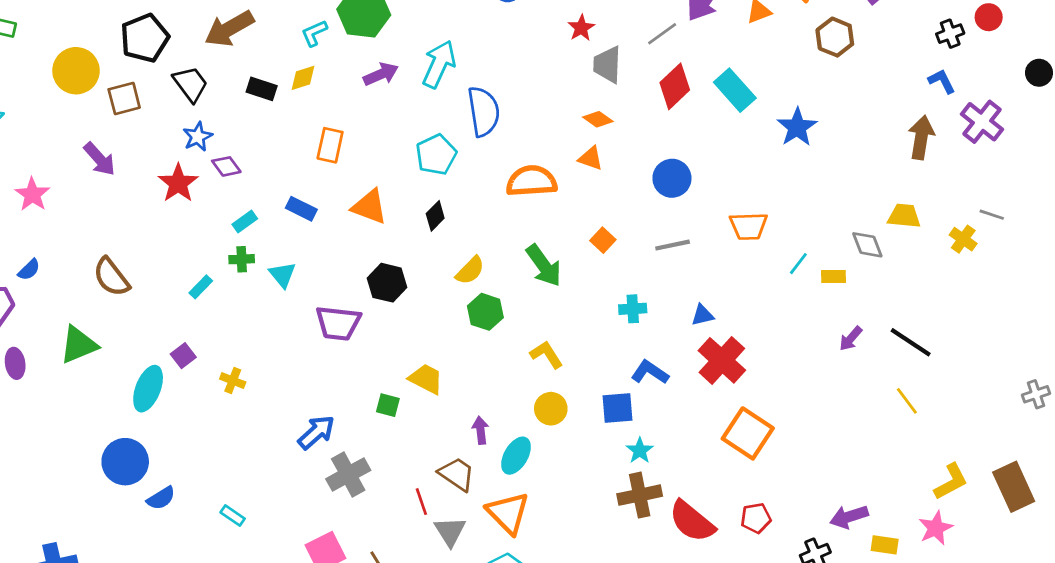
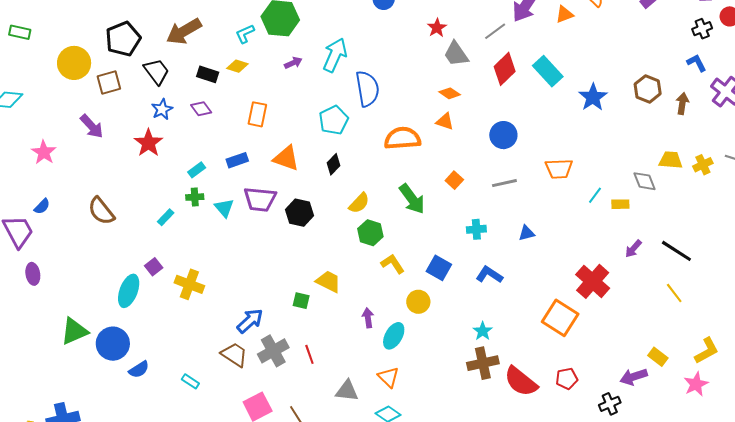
brown hexagon: (835, 37) -> (648, 89), moved
gray trapezoid: (607, 65) -> (456, 54), turned -36
purple arrow: (381, 74) -> (293, 63), size x0.7
yellow diamond: (303, 78) -> (237, 66), turned 35
brown arrow: (921, 137) -> (682, 104), size x0.7
purple diamond: (226, 166) -> (201, 109), moved
blue rectangle: (301, 209) -> (237, 160), turned -45
yellow cross: (963, 239) -> (703, 165), moved, turned 30
purple trapezoid: (338, 323) -> (260, 199), moved
green triangle: (79, 345) -> (74, 331), moved
yellow L-shape: (546, 355) -> (393, 264), moved
red cross: (722, 360) -> (593, 281), moved
yellow cross: (233, 381) -> (189, 284), size x1.6
blue square: (618, 408) -> (439, 268), moved, turned 35
brown trapezoid: (457, 474) -> (234, 355), moved
red line: (421, 502) -> (309, 354), moved
orange triangle: (508, 513) -> (388, 377), size x0.7
gray triangle: (450, 531) -> (347, 391), turned -50
yellow rectangle: (885, 545) -> (658, 357), moved, turned 30

